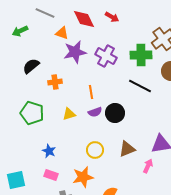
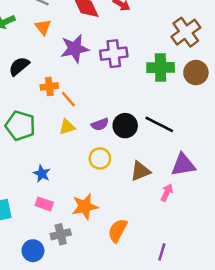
orange triangle: (62, 33) -> (43, 27), moved, turned 32
green cross: (141, 55) -> (161, 68), moved
purple cross: (106, 56) -> (114, 54), turned -35
black line: (140, 86) -> (159, 124), moved
orange line: (91, 92) -> (68, 99), moved, turned -32
yellow circle: (95, 150) -> (100, 158), moved

